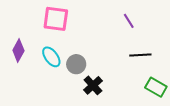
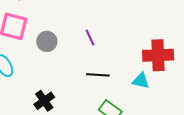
gray circle: (76, 64) -> (47, 41), moved

